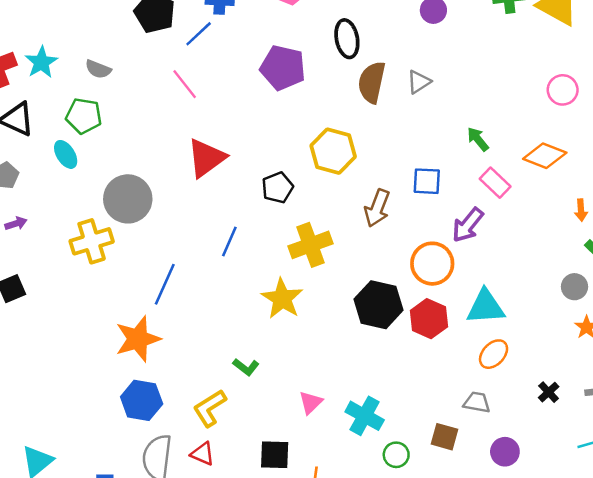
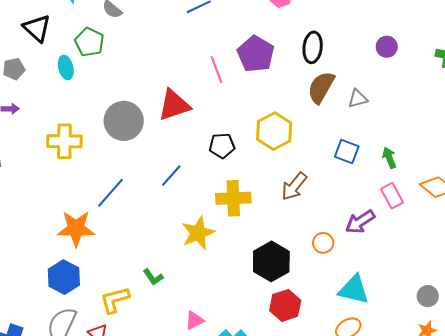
pink line: (185, 84) -> (217, 70), moved
blue square: (427, 181) -> (347, 152), moved
gray circle: (128, 199) -> (124, 121), moved
orange circle: (432, 264) -> (323, 243), size x0.6
red hexagon: (429, 319) -> (285, 305), moved

